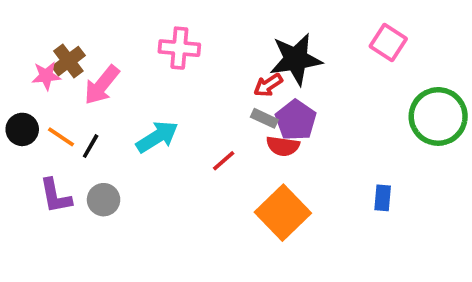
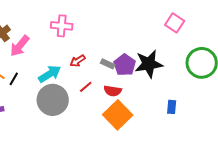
black star: (296, 59) -> (149, 64), moved
red arrow: (268, 85) -> (78, 61), moved
red semicircle: (283, 146) -> (113, 91), moved
gray circle: (104, 200) -> (53, 100), moved, size x1.8

